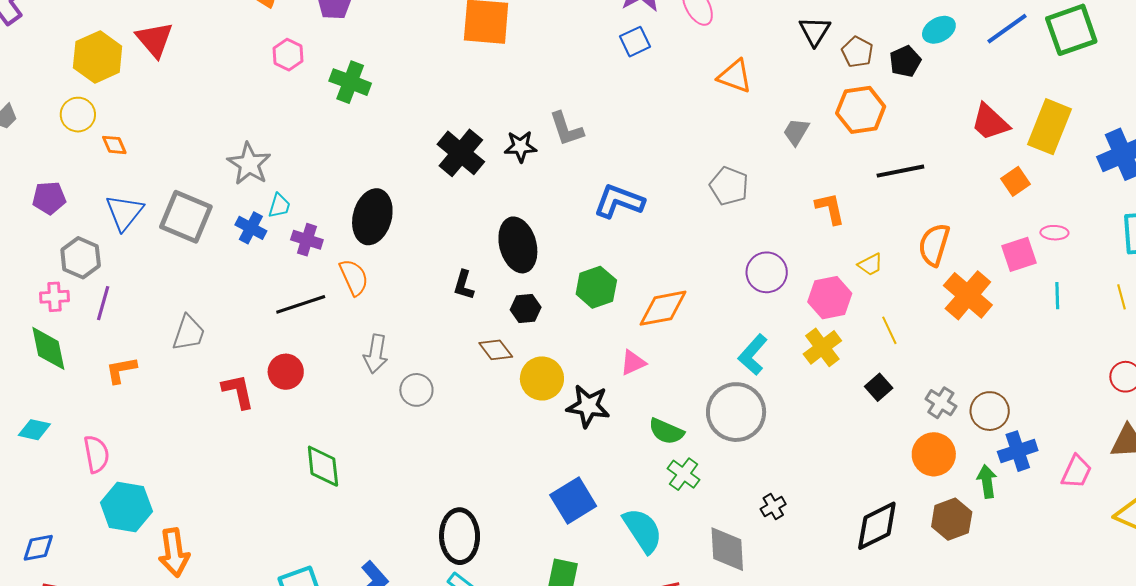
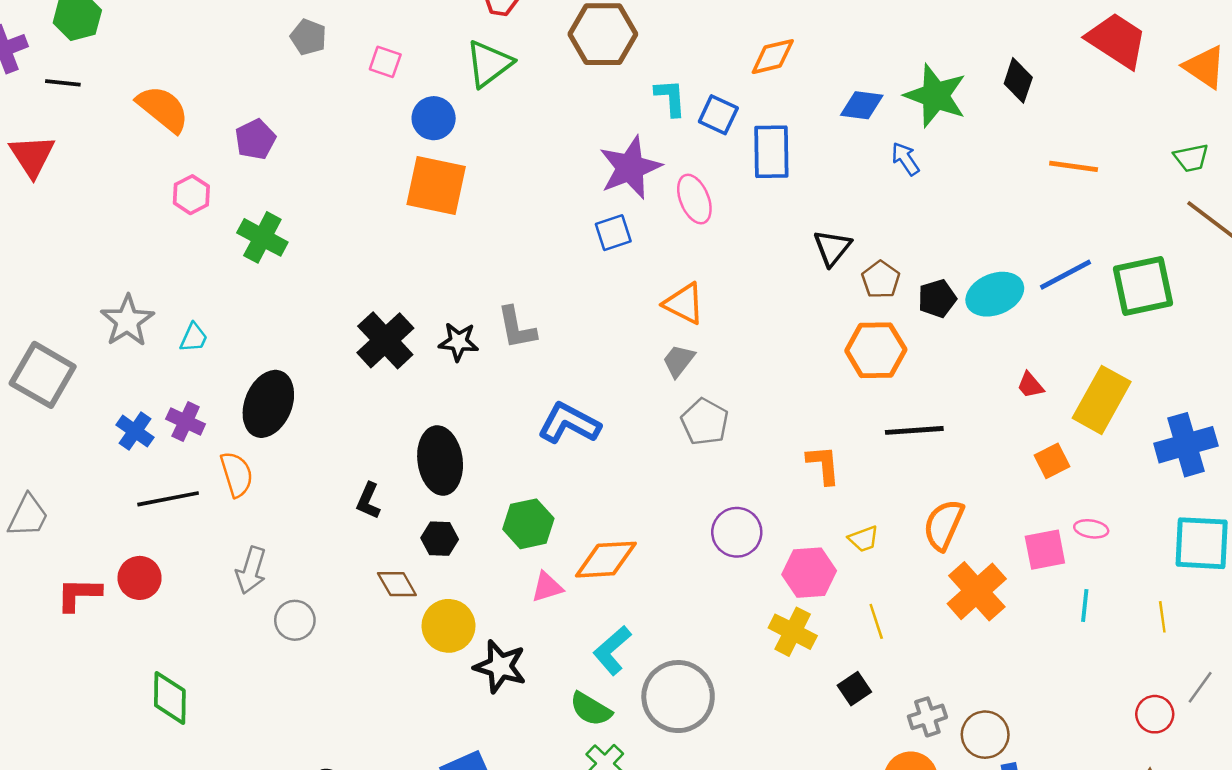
cyan ellipse: (939, 30) -> (995, 294), moved, size x1.4
orange triangle: (735, 76) -> (684, 304), moved
red trapezoid: (990, 122) -> (1030, 385), size x0.6
gray trapezoid: (796, 132) -> (679, 361), moved
cyan trapezoid: (279, 206) -> (194, 338), moved
blue cross: (251, 228) -> (135, 431), moved
yellow cross: (822, 347) -> (793, 632), turned -33
cyan L-shape: (753, 355) -> (612, 650), moved
pink triangle: (633, 363) -> (547, 587), moved
red L-shape: (238, 391) -> (79, 594), turned -84
gray cross: (941, 403) -> (927, 717), turned 32

